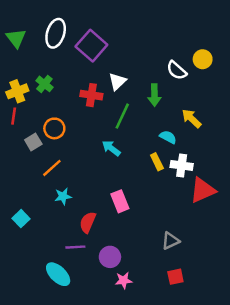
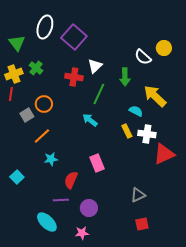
green triangle: (16, 38) -> (17, 43), moved
yellow arrow: (192, 119) -> (155, 96), size x1.4
pink star: (124, 280) -> (82, 233), moved

